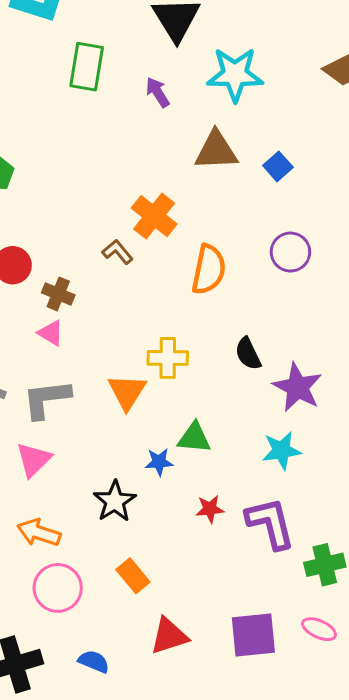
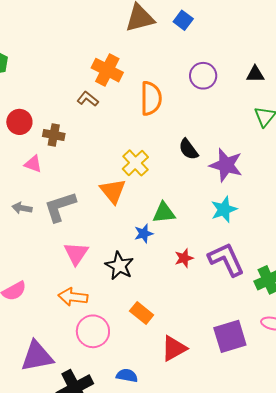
pink triangle: (51, 333) -> (33, 164), moved
yellow cross: (168, 358) -> (135, 163), turned -32
pink triangle: (34, 460) -> (76, 253), moved

